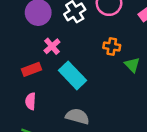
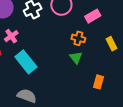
orange cross: (112, 46) -> (78, 38), moved

